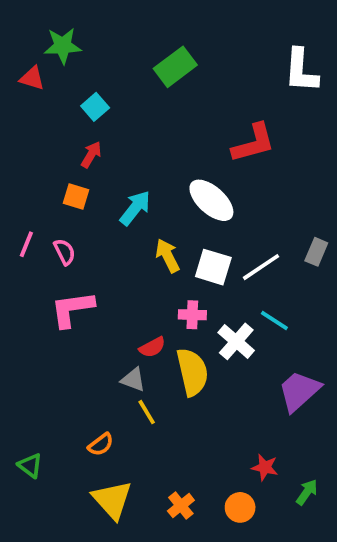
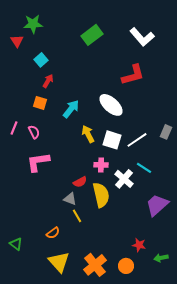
white L-shape: (301, 71) -> (142, 37), moved, turned -45
red triangle: (32, 78) -> (17, 41), turned 40
cyan square: (95, 107) -> (41, 60), moved
green arrow: (307, 492) -> (161, 258), turned -136
orange cross: (181, 506) -> (95, 265), size x1.6

